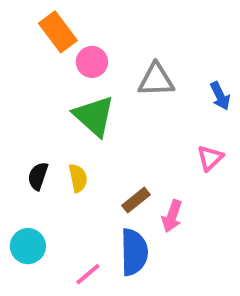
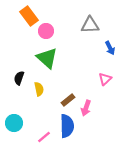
gray triangle: (156, 80) -> (90, 25), moved
black semicircle: (38, 176) -> (19, 78), moved

